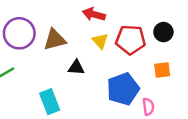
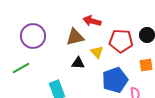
brown triangle: (55, 40) -> (75, 37), moved
yellow triangle: (100, 41) -> (97, 52), moved

